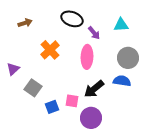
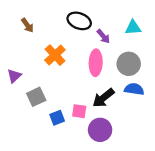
brown arrow: (25, 23) -> (27, 25), turned 72
gray circle: (128, 58) -> (129, 64), moved
gray square: (33, 88) -> (36, 97), turned 30

